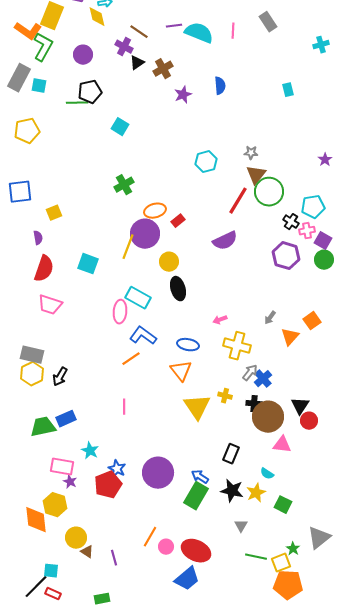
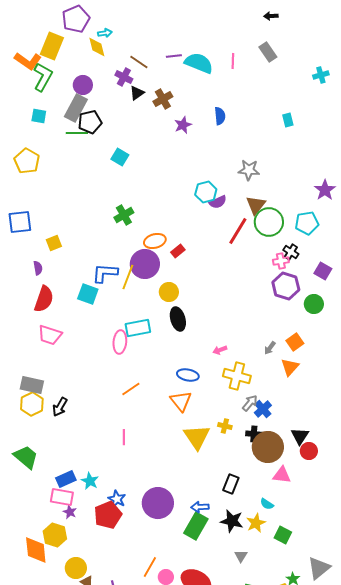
gray rectangle: (19, 78) -> (76, 108), moved
yellow pentagon: (27, 131) -> (27, 161), turned -30
gray star: (251, 153) -> (249, 170), moved, size x1.5
purple star: (325, 160) -> (325, 190), size x1.5
cyan pentagon: (313, 207) -> (307, 223), moved
pink cross: (307, 231) -> (281, 261), moved
purple semicircle: (225, 241) -> (218, 202), moved, size x0.7
green circle: (324, 260) -> (314, 304), moved
cyan rectangle: (138, 298) -> (138, 328), turned -40
orange square: (312, 321) -> (295, 342), moved
blue L-shape: (143, 336) -> (105, 273), moved, turned -32
blue rectangle: (66, 419) -> (66, 479), moved
green trapezoid: (43, 427) -> (26, 457), moved, turned 52
blue arrow: (200, 477) -> (200, 507), turned -36

